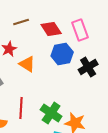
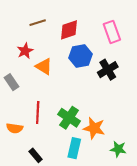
red diamond: (51, 29) -> (69, 30), turned -75
pink rectangle: (80, 30) -> (112, 32), moved

